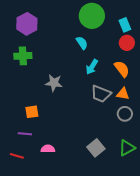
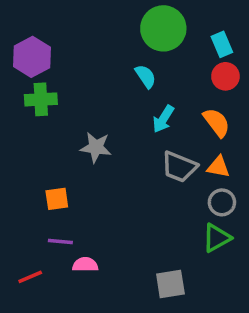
purple hexagon: (27, 24) -> (32, 57), moved
purple line: (25, 134) -> (60, 241), moved
gray square: (96, 148) -> (170, 284), moved, turned 30
green triangle: (127, 148) -> (217, 238), moved
red line: (17, 156) -> (30, 277), turned -40

